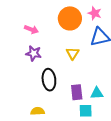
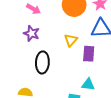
purple rectangle: (77, 92) -> (89, 54), moved

